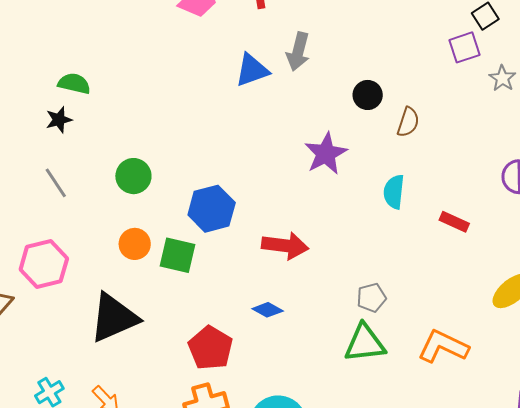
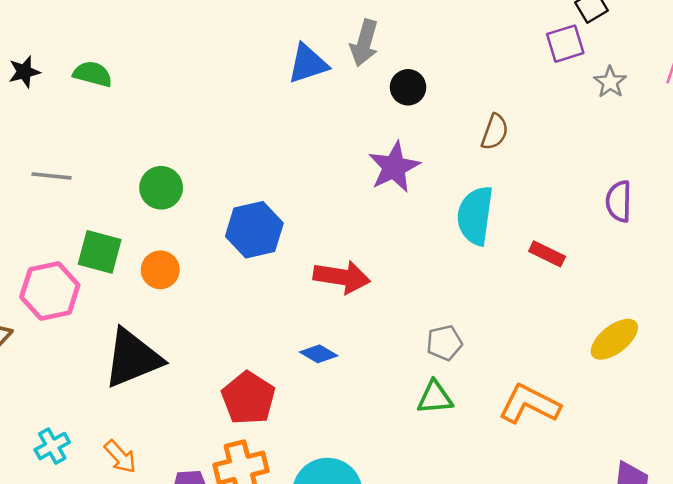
black circle: (368, 95) -> (408, 87), moved
black star: (59, 120) -> (24, 72), moved
gray line: (56, 183) -> (51, 176), moved, turned -52
cyan semicircle: (394, 192) -> (475, 216), size x1.4
green square: (178, 255) -> (100, 252), moved
green triangle: (365, 343) -> (435, 397), size x0.7

